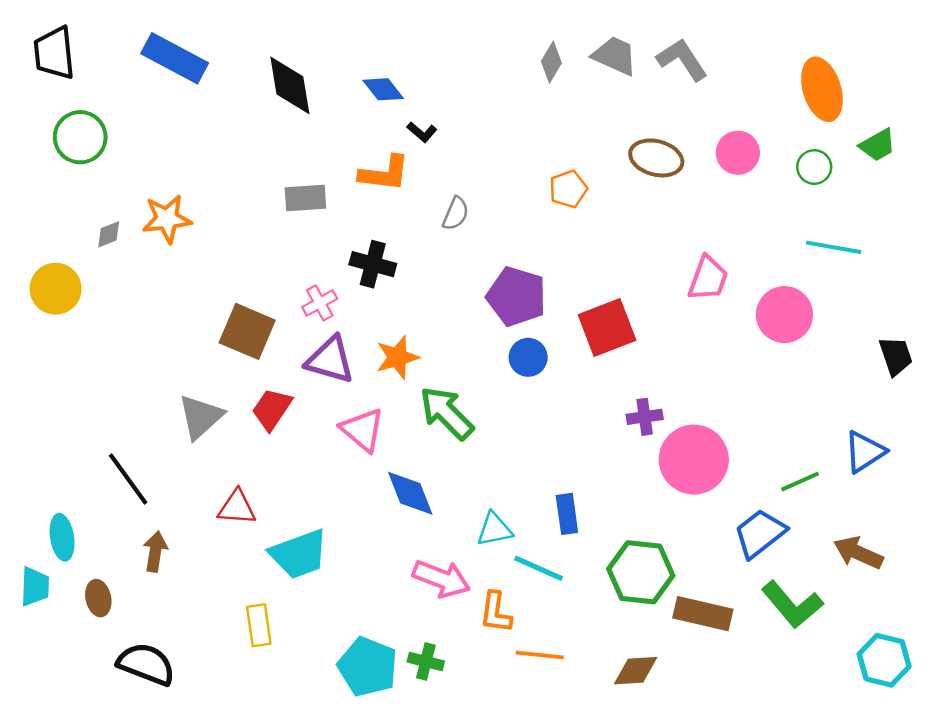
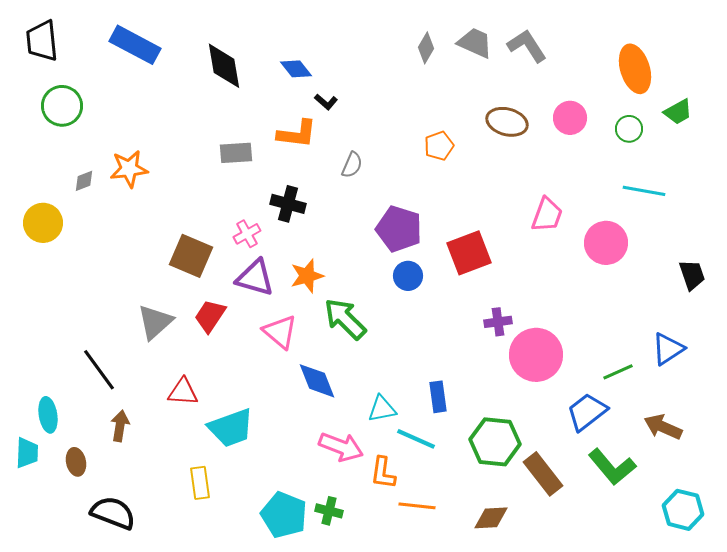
brown rectangle: (703, 614) -> (543, 474), turned 39

